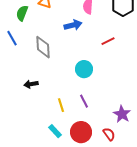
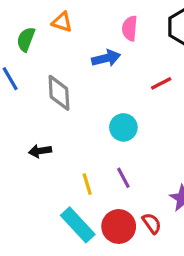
cyan rectangle: (55, 131) -> (78, 225), size x1.6
red semicircle: (109, 134) -> (152, 223), moved

